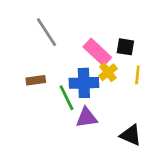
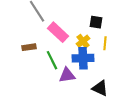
pink rectangle: (97, 52) -> (58, 32), moved
blue cross: (84, 83) -> (83, 58), moved

